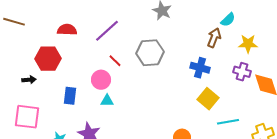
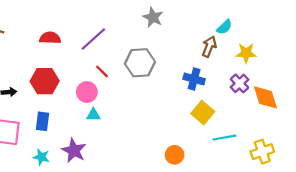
red hexagon: (48, 59) -> (45, 81), moved
purple cross: (242, 72) -> (240, 83), turned 30
blue rectangle: (70, 96) -> (42, 121), moved

